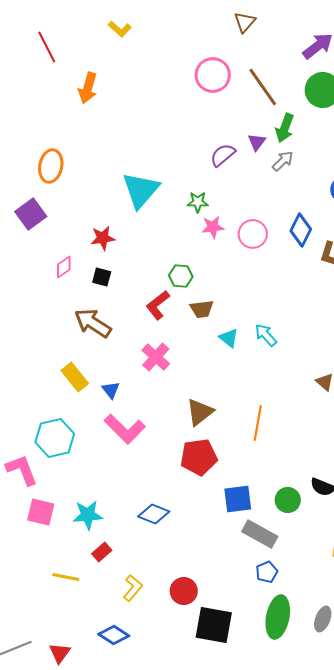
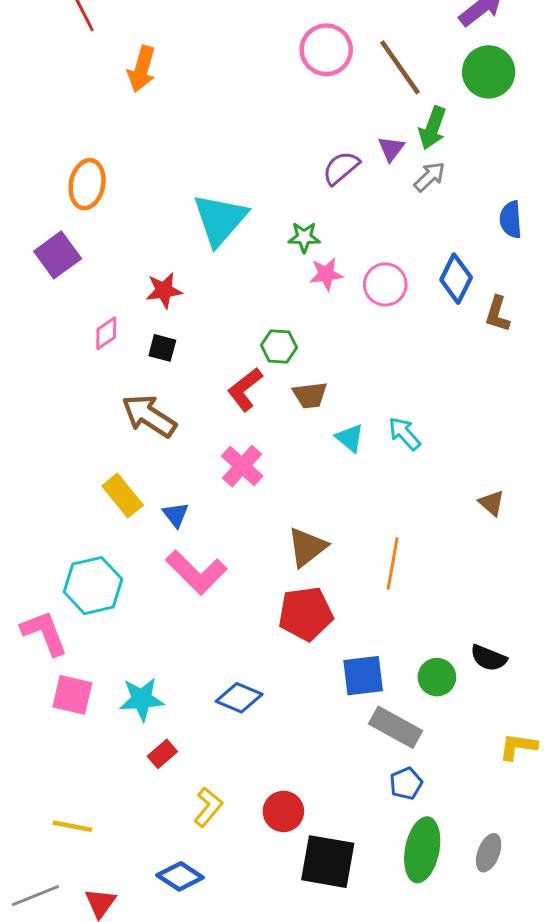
yellow line: (66, 577) -> (72, 826), moved

